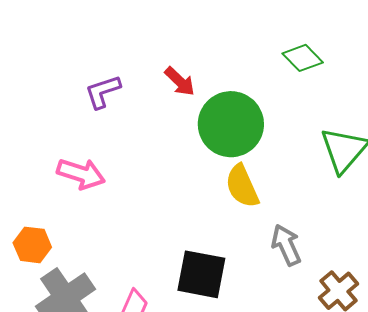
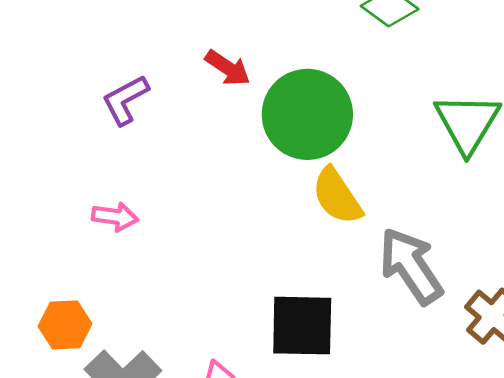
pink arrow: (81, 174) -> (115, 217), size x0.7
gray arrow: (286, 245) -> (411, 266), size x1.4

